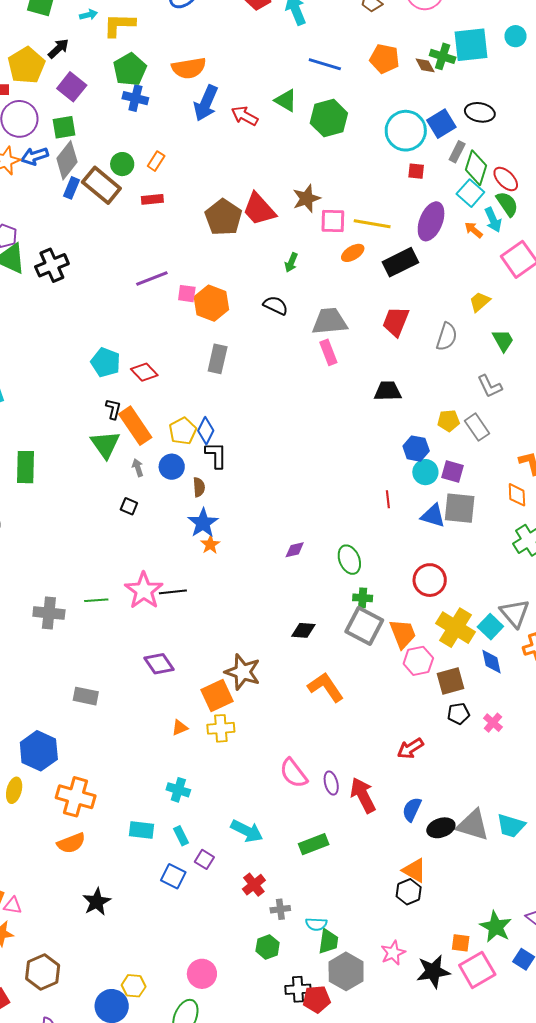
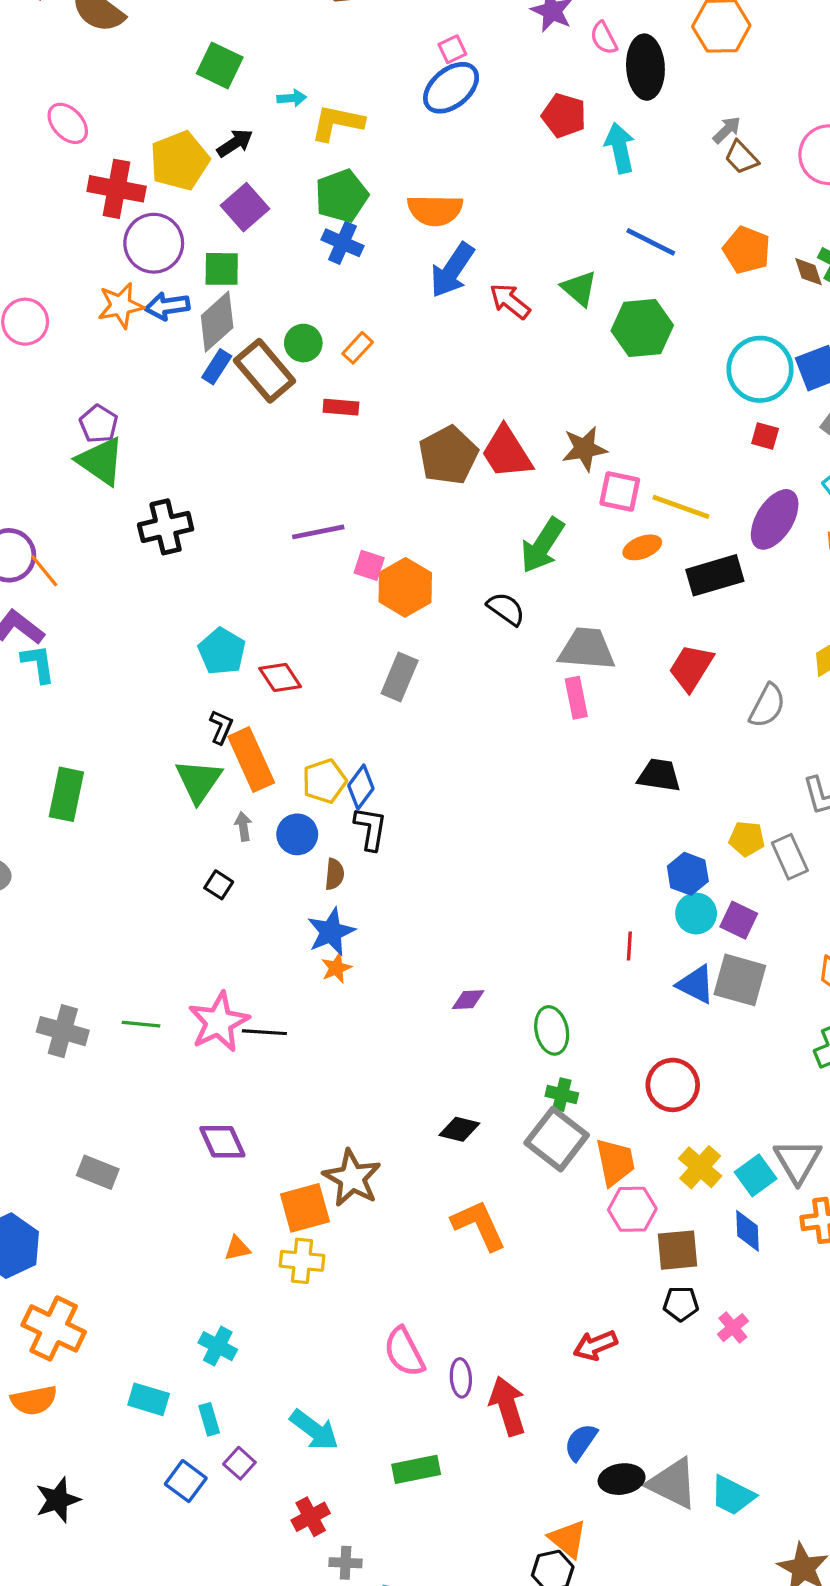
green arrow: (291, 262) -> (542, 545), size x1.8
black cross: (52, 265) -> (166, 527), moved
yellow cross: (455, 628) -> (700, 1167), size x0.7

